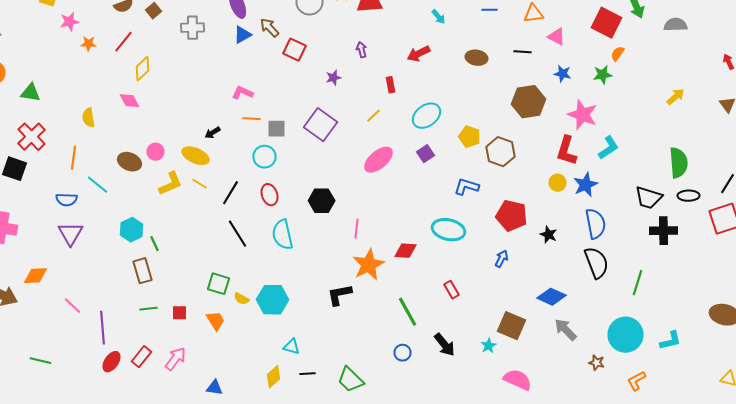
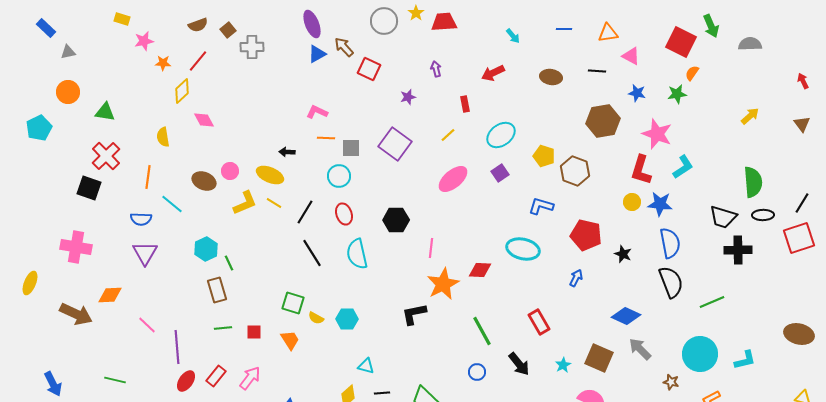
gray cross: (192, 28) -> (252, 47), moved
yellow diamond: (142, 69) -> (182, 91), moved
black arrow: (212, 133) -> (287, 152), turned 35
blue star: (586, 185) -> (660, 204), turned 30
green line: (638, 283) -> (712, 302), turned 50
red rectangle: (452, 290) -> (539, 322), moved, size x1.4
cyan hexagon: (272, 300) -> (347, 319), size x0.7
brown square: (512, 326) -> (599, 358), moved

